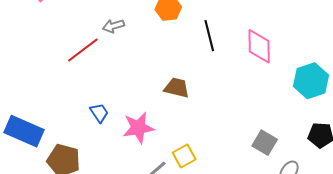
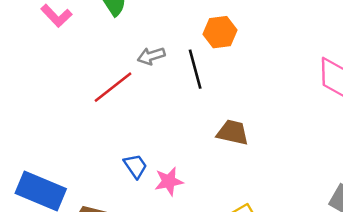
black line: (209, 36) -> (195, 69), moved
pink star: (138, 128) -> (169, 181), moved, size x0.7

